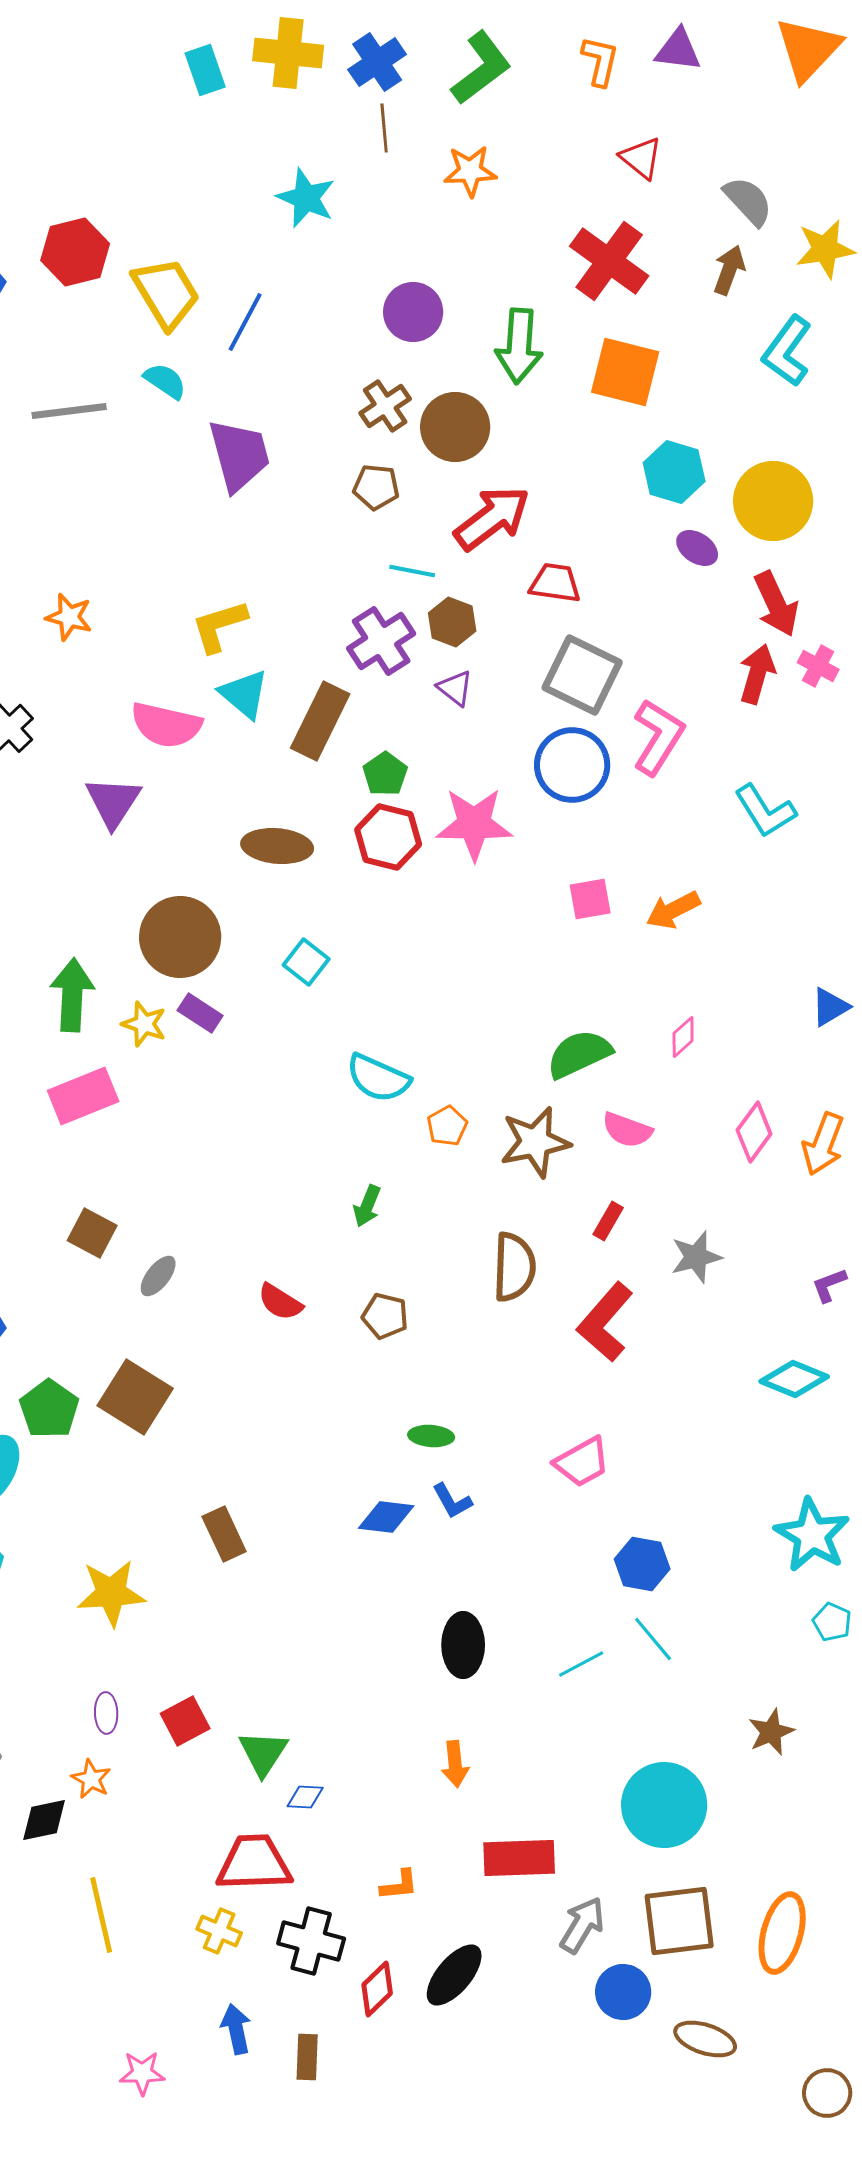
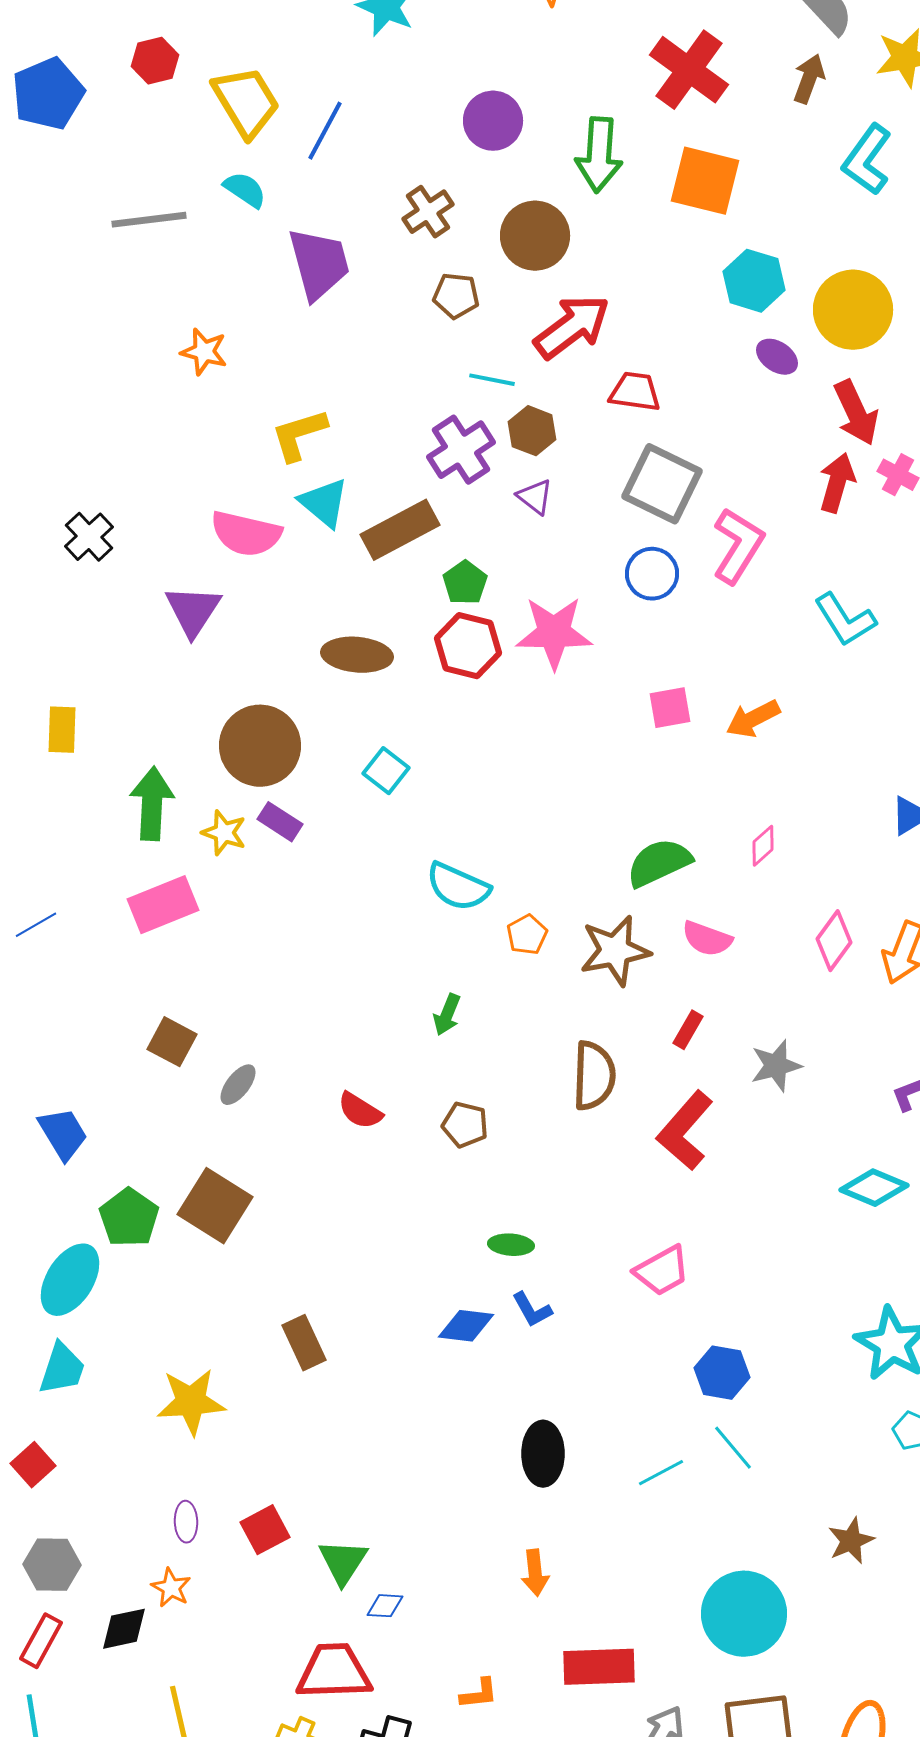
red hexagon: (75, 252) -> (155, 61), size x0.7
brown cross: (385, 406) -> (428, 212), moved
orange star: (69, 617) -> (204, 352), moved
brown rectangle: (320, 721) -> (400, 530), turned 36
blue circle: (572, 765) -> (652, 574), size x0.7

